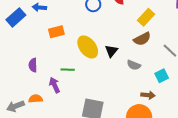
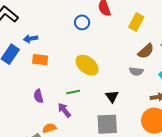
orange rectangle: (56, 32) -> (40, 60), moved, turned 35
brown semicircle: (142, 39) -> (146, 51), moved
black triangle: (111, 51) -> (112, 96), moved

